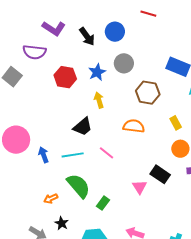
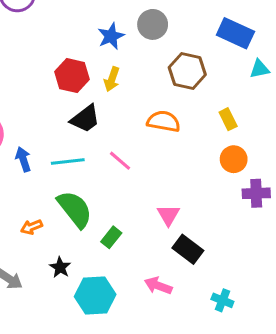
red hexagon: (65, 77) -> (72, 76), moved
yellow arrow: (99, 100) -> (112, 79), turned -147
black rectangle: (160, 174) -> (188, 249), moved
black star: (62, 223) -> (60, 267), moved

